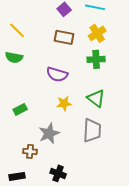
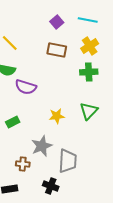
purple semicircle: (57, 74) -> (26, 87), moved
green triangle: (96, 98) -> (89, 111), turned 36
gray trapezoid: (92, 130) -> (68, 161), moved

